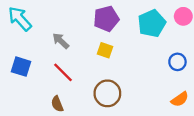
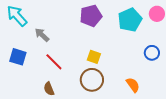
gray arrow: (61, 41) -> (42, 35), moved
yellow square: (105, 50) -> (94, 57), moved
orange semicircle: (180, 99) -> (133, 85), moved, turned -91

